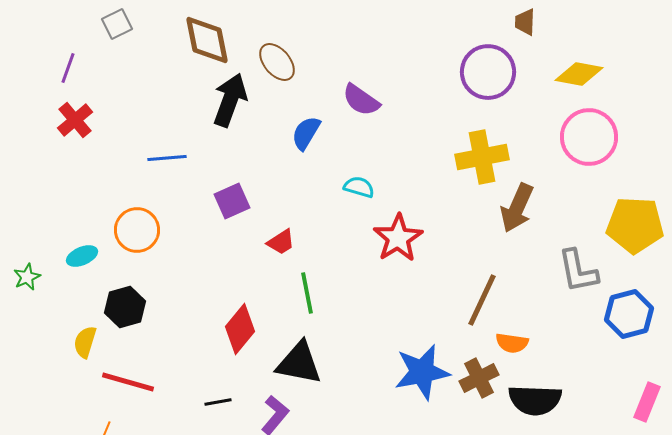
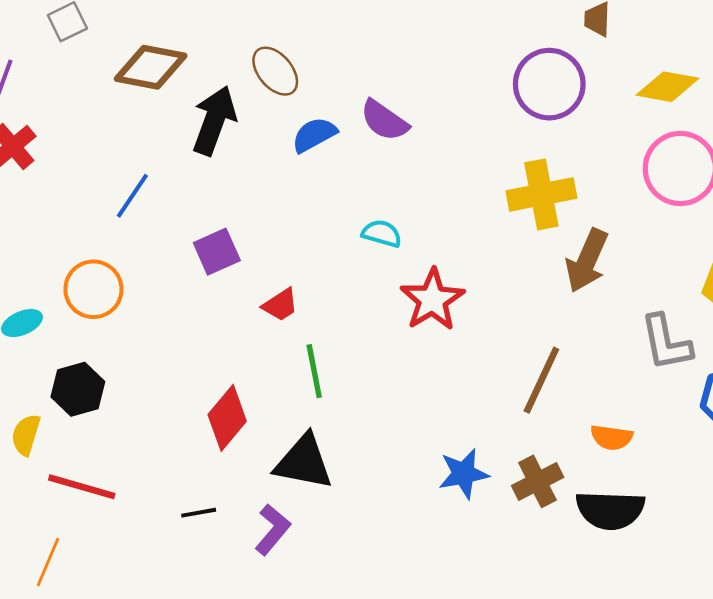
brown diamond: (207, 40) -> (151, 67), moved, turned -68
blue semicircle: (306, 133) -> (314, 135), moved, turned 30
blue line: (167, 158) -> (132, 196), turned -51
orange semicircle: (512, 343) -> (612, 437), moved
blue star: (422, 372) -> (464, 474), size x0.7

